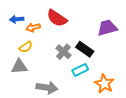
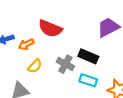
yellow semicircle: (26, 47) -> (35, 66), moved
cyan rectangle: (80, 70) -> (88, 80), turned 56

